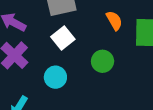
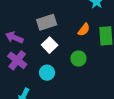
orange semicircle: (114, 21) -> (84, 30), turned 72

